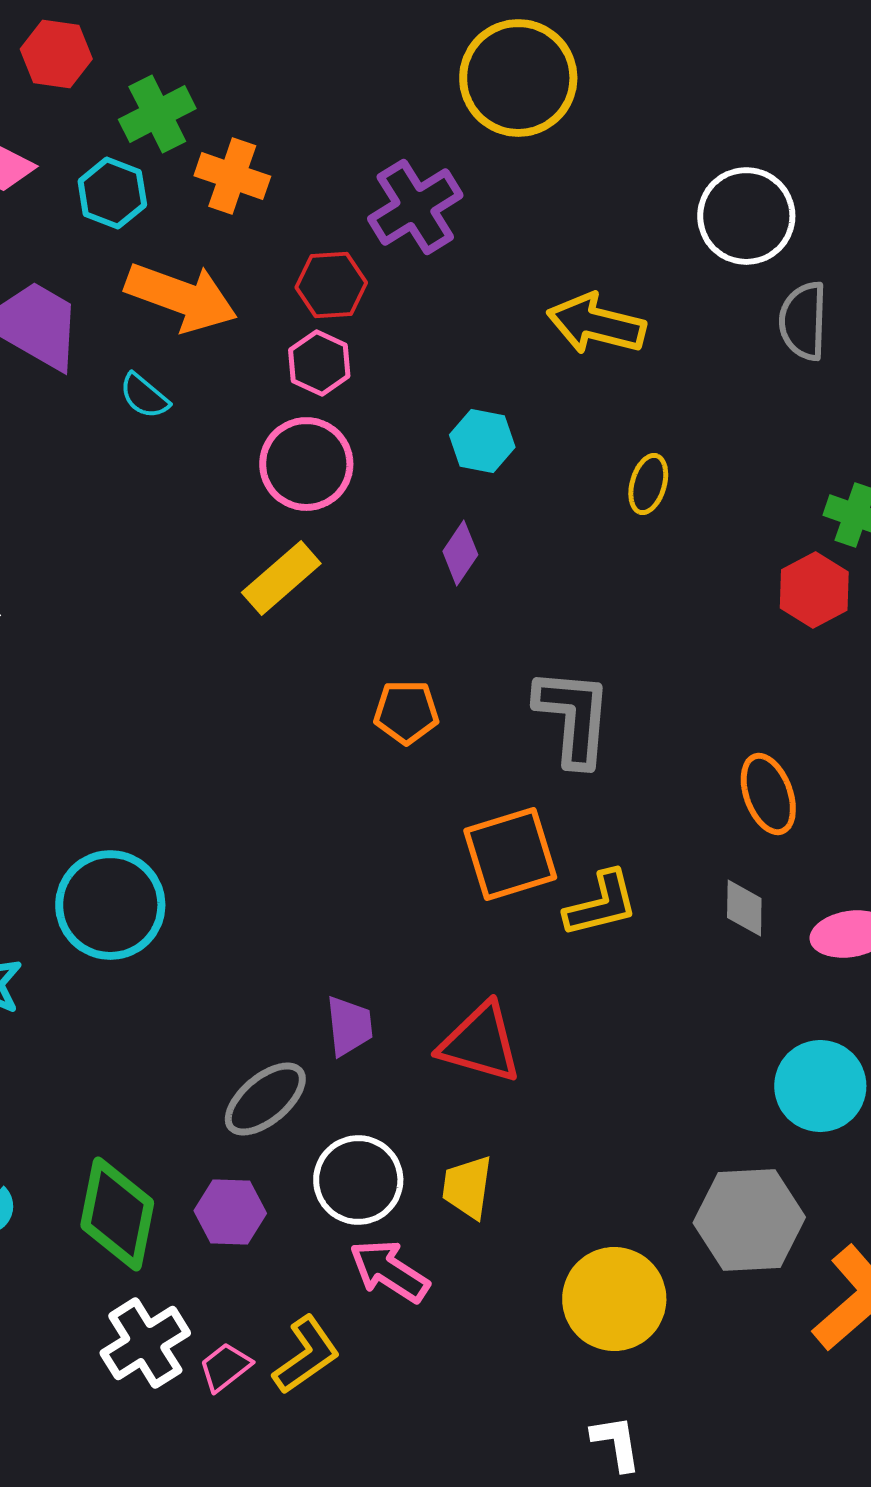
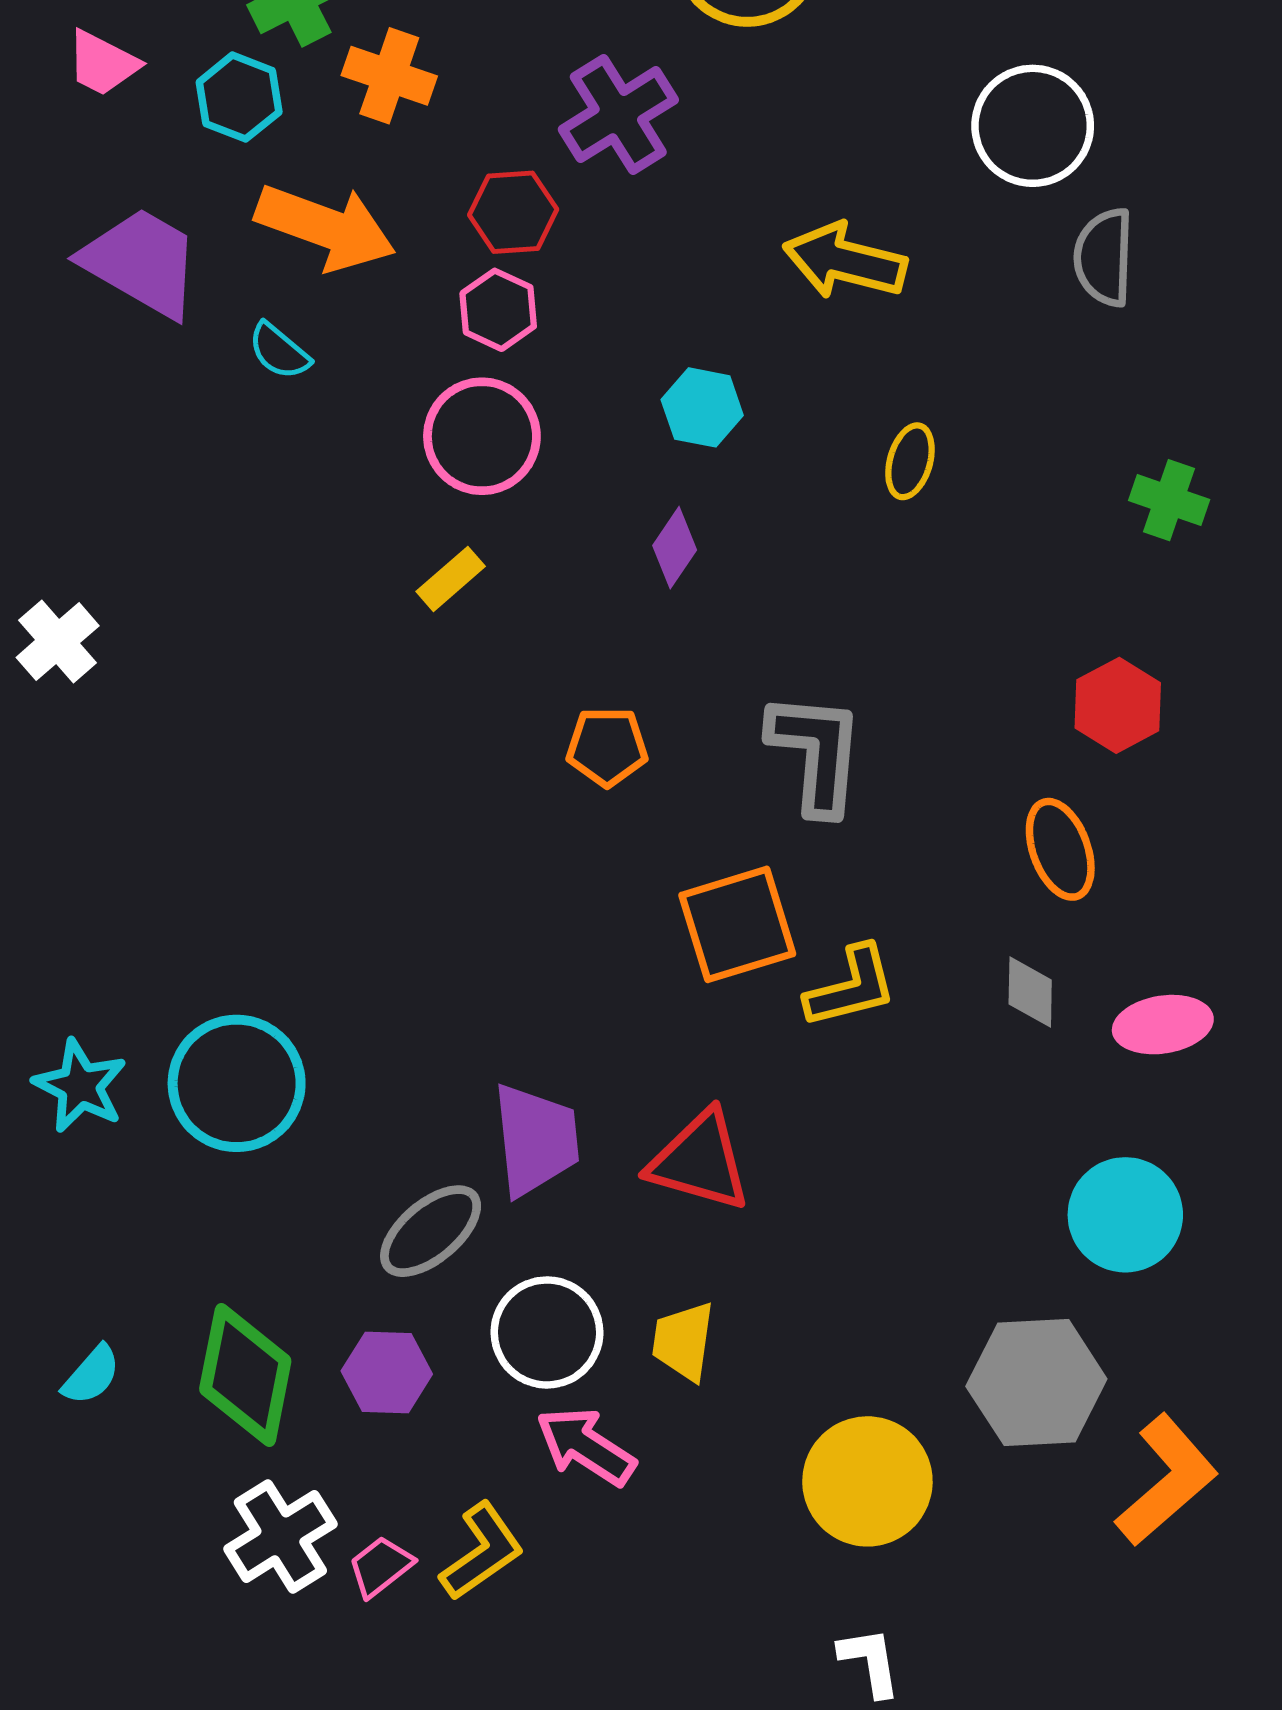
yellow rectangle: (281, 578) -> (451, 579), size x0.7
red hexagon: (814, 590) -> (1118, 705), moved
cyan circle: (110, 905) -> (237, 1083), moved
purple trapezoid: (349, 1026) -> (536, 1140), size x1.5

